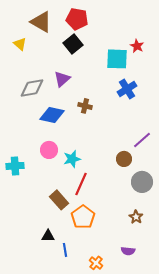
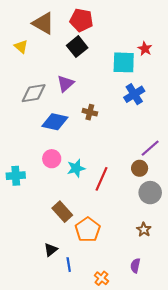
brown circle: (124, 159) -> (140, 168), moved
red line: (81, 184) -> (101, 179), moved
black triangle: (48, 236) -> (51, 250), turned -40
purple semicircle: (128, 251) -> (135, 266), turned 96

